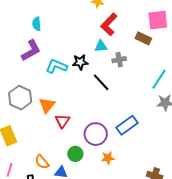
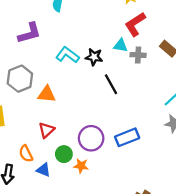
purple L-shape: (31, 50) -> (29, 33), moved
gray cross: (119, 60) -> (138, 55), moved
orange triangle: (47, 105) -> (47, 94), turned 42
red triangle: (62, 121) -> (46, 130), moved
orange star: (108, 158) -> (81, 166), moved

